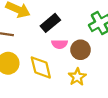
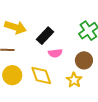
brown circle: (81, 50) -> (84, 60), moved

